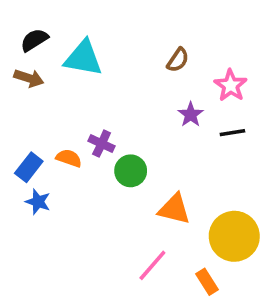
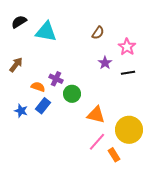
brown arrow: (29, 78) -> (16, 65), moved, turned -70
blue rectangle: (29, 167) -> (43, 106), moved
pink line: (152, 265) -> (97, 142), moved

